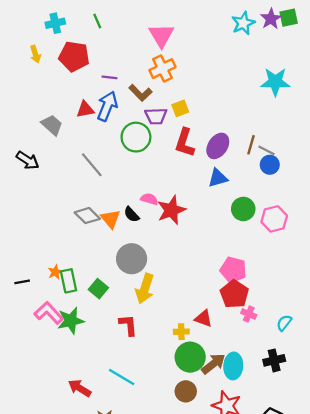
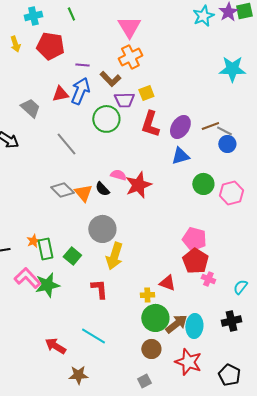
brown line: (251, 145) -> (210, 126), turned 54

